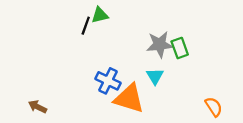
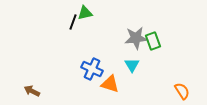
orange triangle: (129, 98) -> (110, 84), size x0.7

